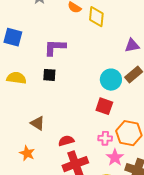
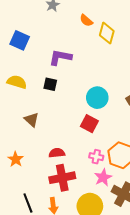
cyan circle: (111, 80) -> (97, 98), moved
red square: (104, 106) -> (89, 124), moved
brown triangle: (38, 123) -> (32, 120), moved

